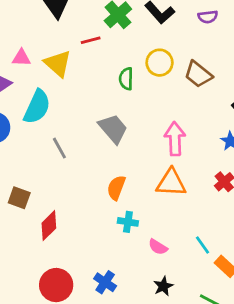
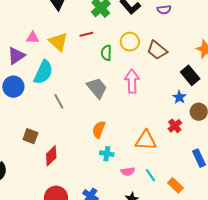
red line: (91, 40) -> (86, 34), moved
pink arrow: (175, 139) -> (132, 81), moved
orange triangle: (171, 183) -> (146, 140), moved
cyan line: (202, 245) -> (150, 175), moved
pink semicircle: (158, 247) -> (128, 171), turned -40

